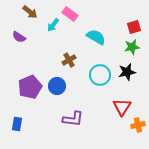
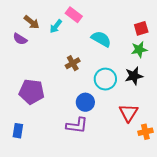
brown arrow: (30, 12) -> (32, 22), moved
blue circle: (57, 86) -> (85, 102), moved
purple pentagon: (30, 87) -> (32, 92), turned 30

